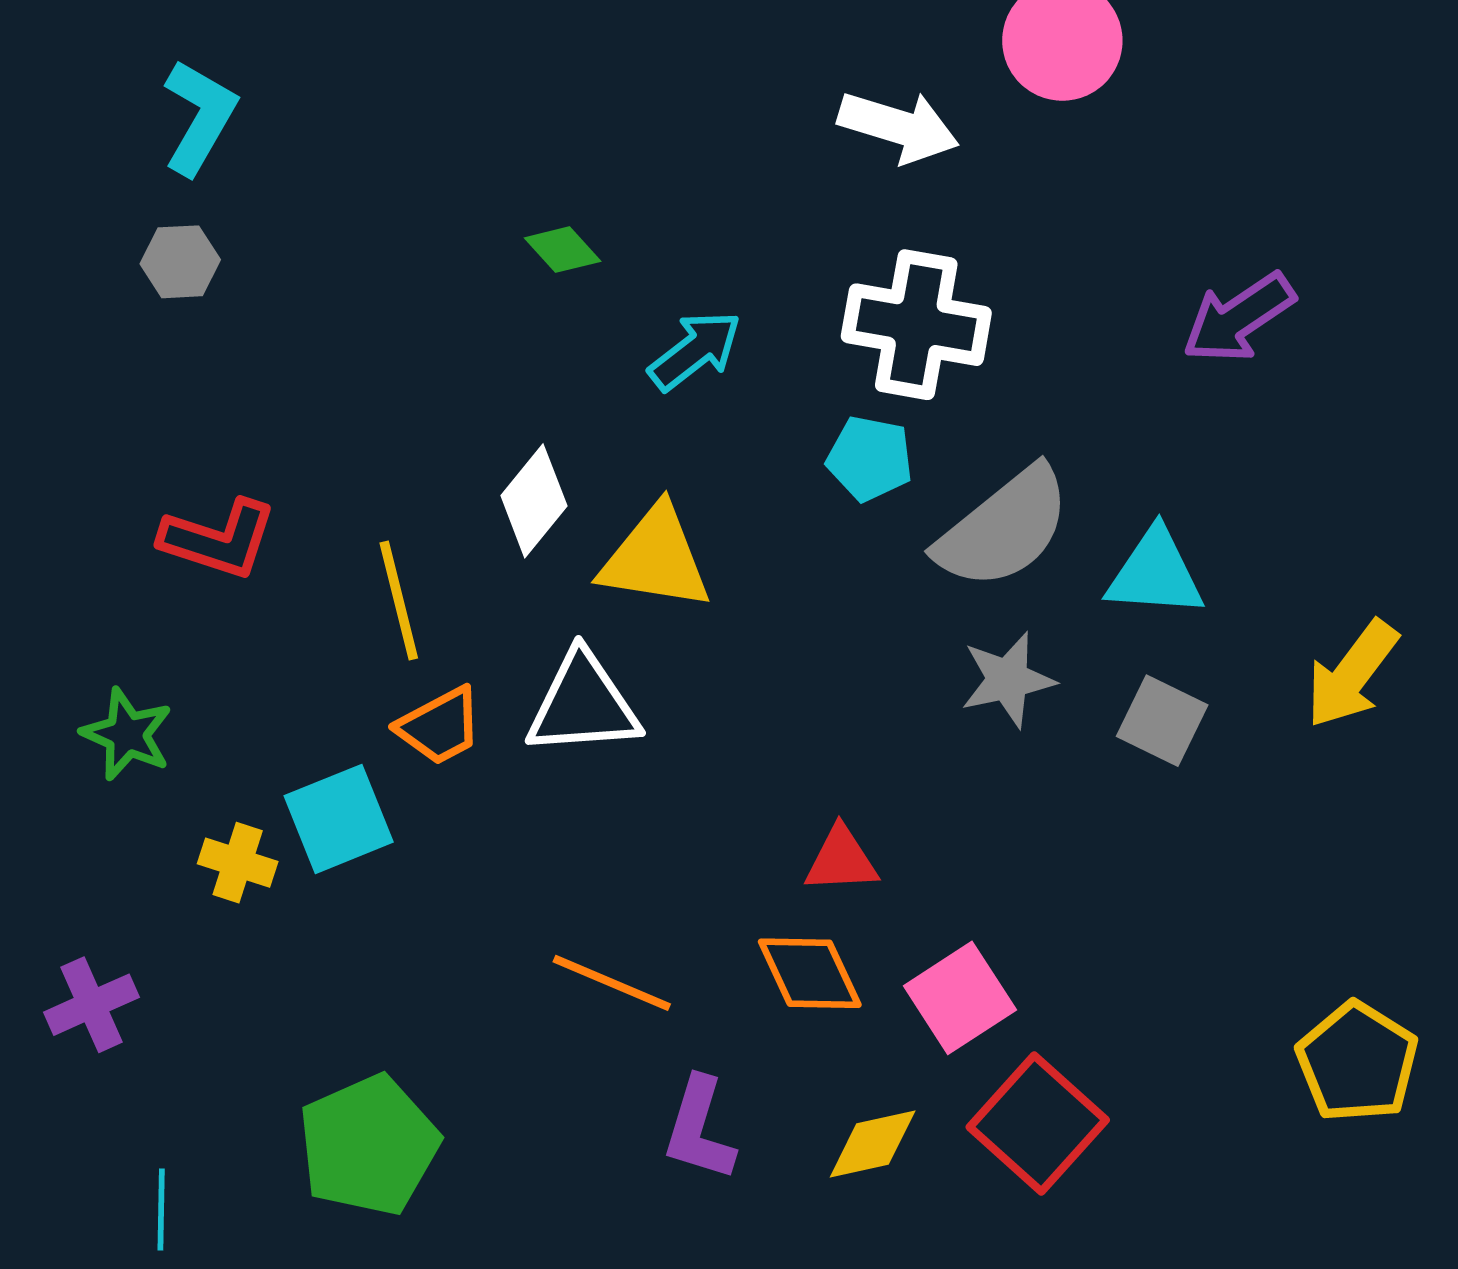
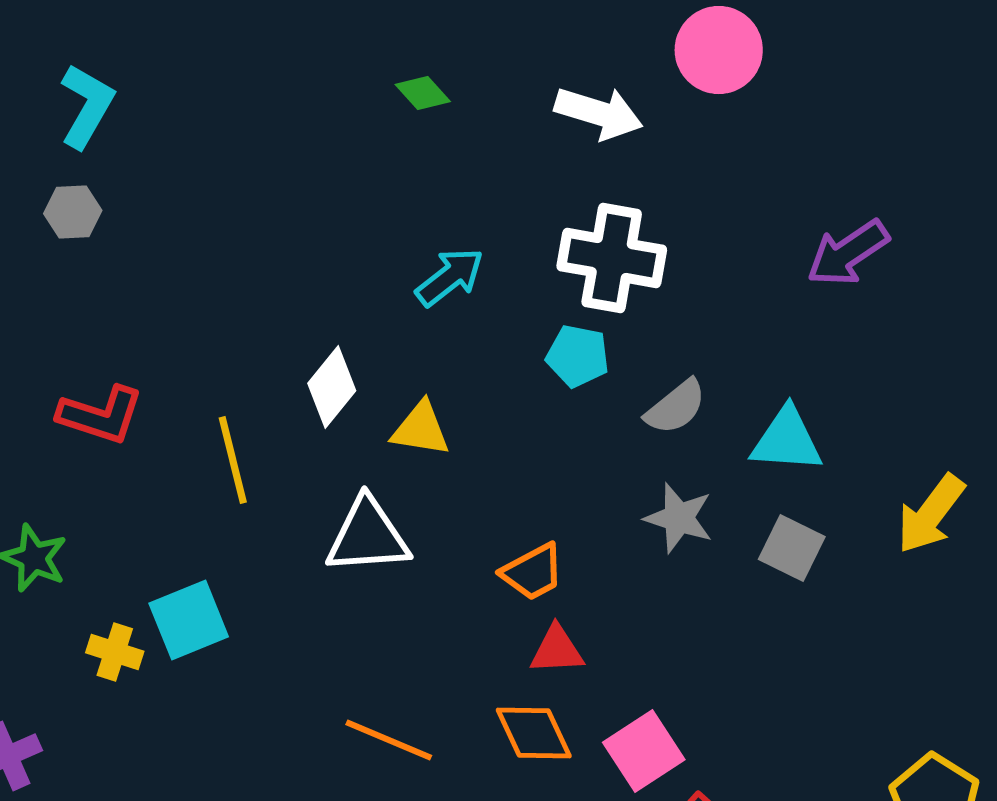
green diamond: (563, 250) -> (423, 93), moved
gray semicircle: (1004, 528) -> (676, 407), size x0.6
yellow triangle: (655, 558) -> (421, 429), size x0.7
gray star: (1008, 680) -> (679, 518), turned 30
orange trapezoid: (440, 726) -> (533, 572), moved

